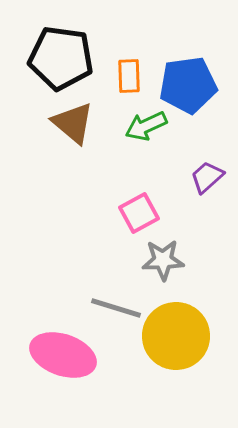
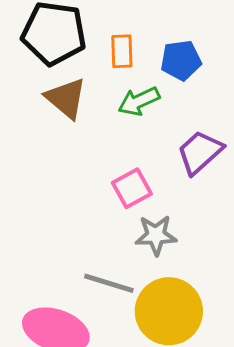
blue pentagon: (188, 85) -> (181, 60), size x0.7
purple trapezoid: (207, 177) -> (200, 152), size x1.4

